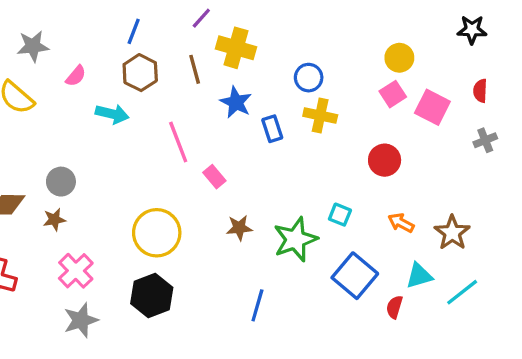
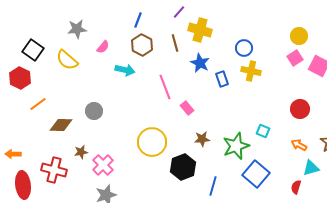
red circle: (385, 160) -> (300, 109), moved
brown star: (54, 220) -> (81, 152), moved
orange arrow: (401, 223) -> (299, 145), moved
blue square: (355, 276) -> (256, 174), moved
black hexagon: (152, 295) -> (183, 167), moved

